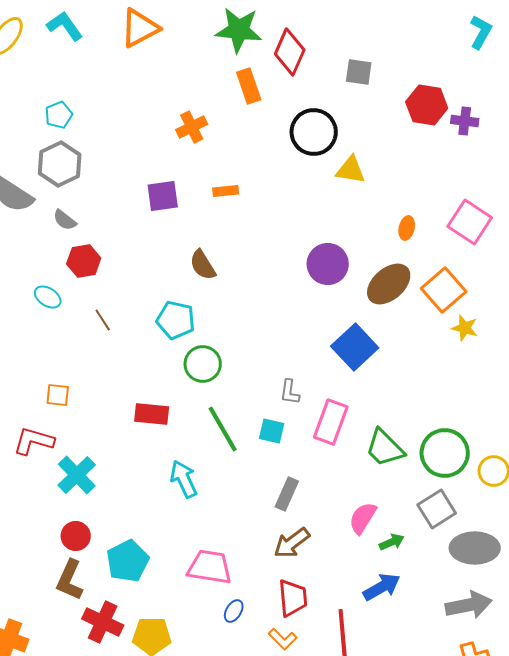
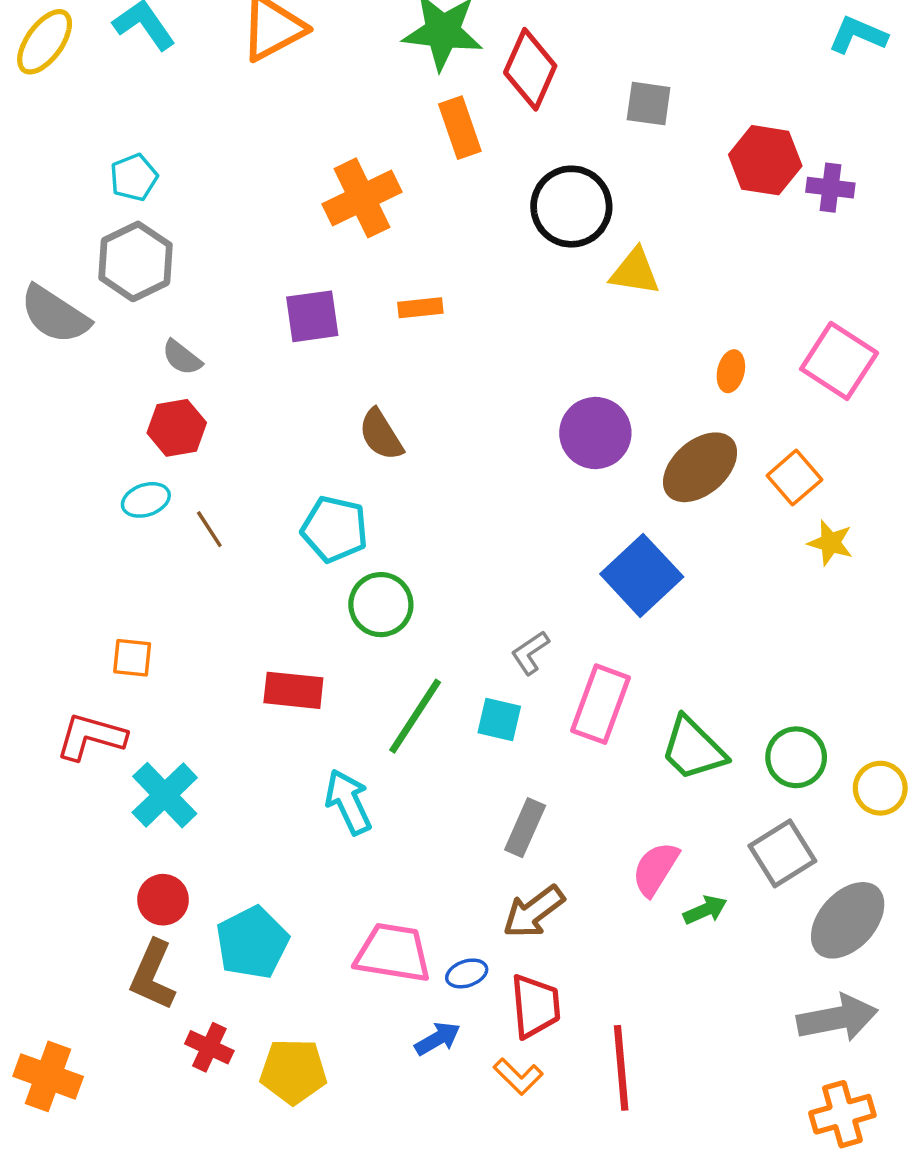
cyan L-shape: (481, 32) -> (858, 35), turned -96
orange cross: (192, 127) -> (362, 198), size x1.4
gray semicircle: (65, 220) -> (182, 358), moved
orange square: (444, 290) -> (794, 478), size x0.7
cyan ellipse: (48, 297) -> (146, 500), moved, turned -52
gray L-shape: (290, 392) -> (530, 653), turned 48
green line: (223, 429) -> (415, 716), turned 63
green circle: (445, 453) -> (796, 757), size x0.7
gray ellipse: (475, 548) -> (848, 920), turned -48
blue arrow: (382, 587) -> (438, 1039), moved, size x0.7
blue ellipse: (234, 611) -> (467, 973), moved, turned 40
red cross: (103, 622) -> (209, 1047), size x0.7

